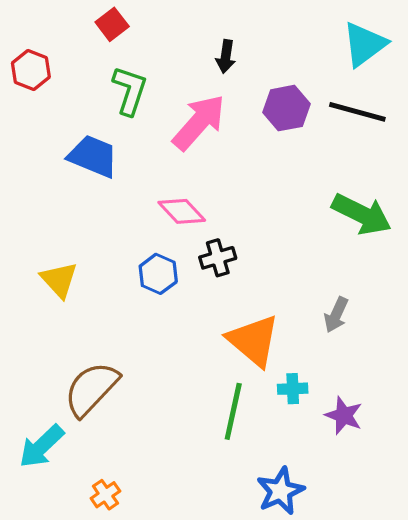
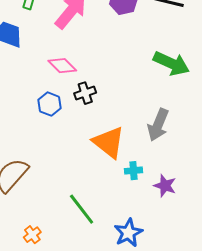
gray arrow: (336, 315) -> (158, 125), size x1.5
green line: (233, 411) -> (82, 209), moved, turned -48
orange cross: (105, 495) -> (32, 235), moved

